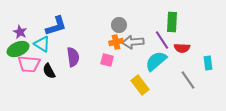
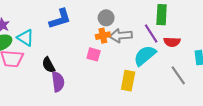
blue L-shape: (56, 26) -> (60, 19), moved
purple semicircle: (73, 57) -> (58, 82), moved
black semicircle: (49, 71) -> (49, 65), moved
yellow rectangle: (140, 85) -> (128, 81), turned 48

